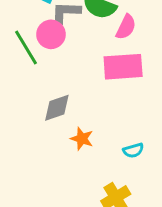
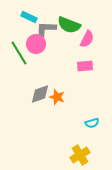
pink rectangle: (123, 67) -> (85, 66), size x0.6
orange star: (82, 139) -> (57, 97), moved

